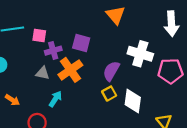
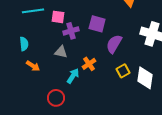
orange cross: (70, 70) -> (89, 64), moved, size x0.6
purple semicircle: (111, 71) -> (114, 44), moved
orange arrow: (12, 100) -> (33, 66), moved

